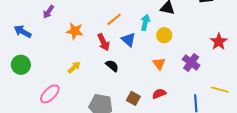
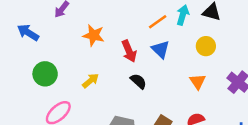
orange line: (114, 19) -> (158, 22), moved
cyan arrow: (145, 22) -> (183, 15), moved
green circle: (21, 65) -> (45, 74), moved

